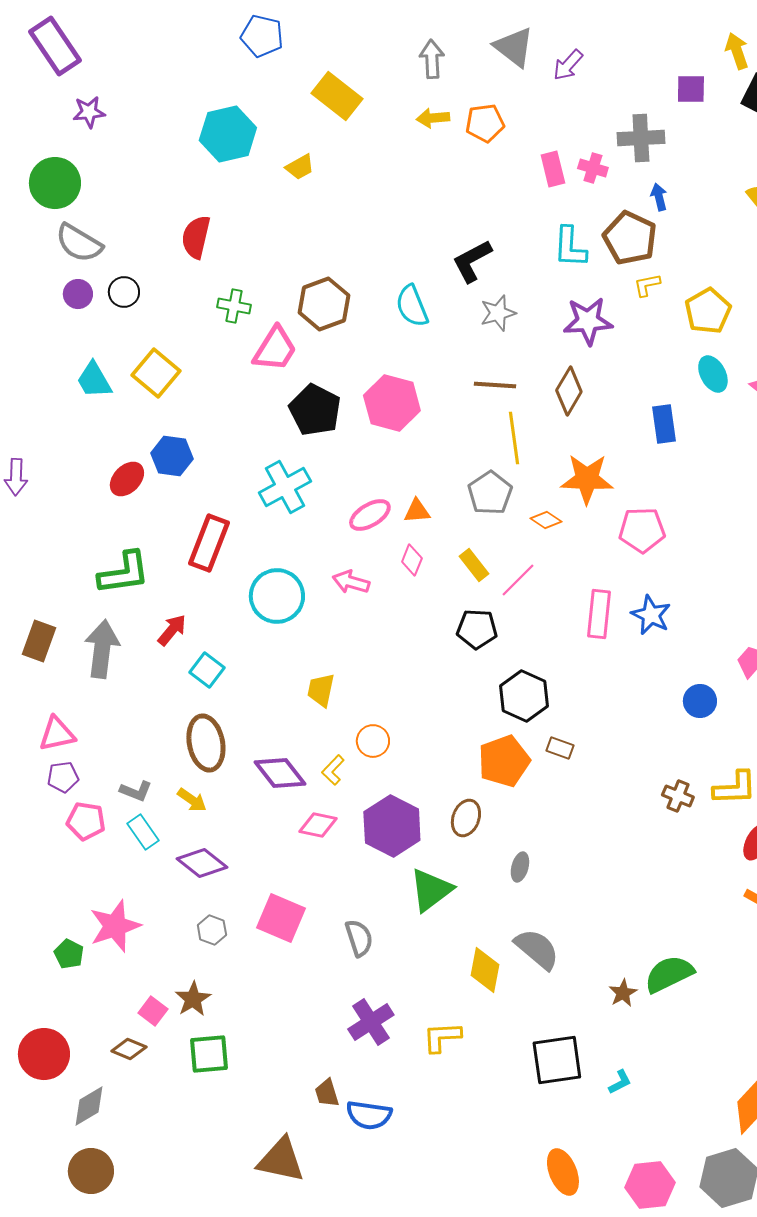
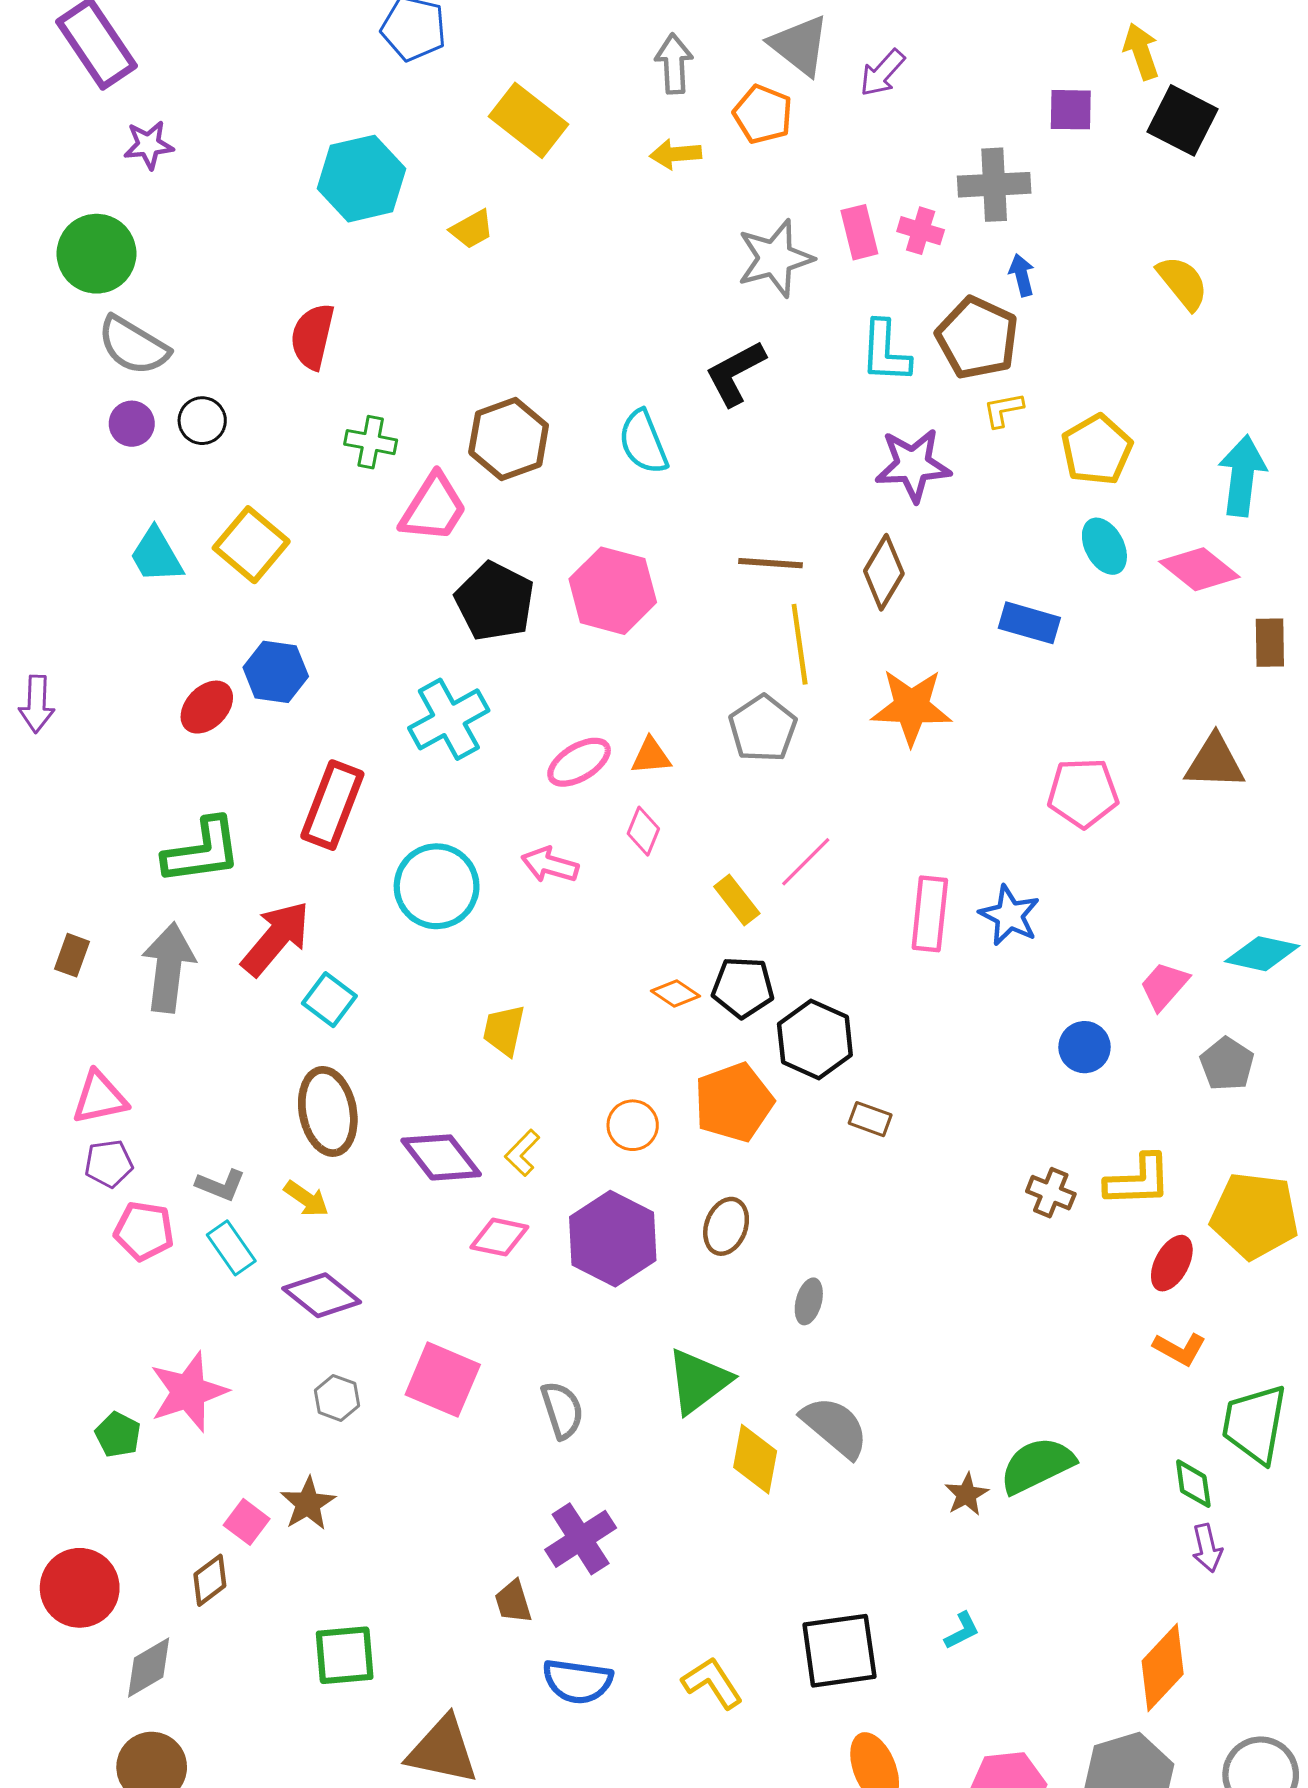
orange pentagon: (485, 123) -> (763, 114), moved, turned 30
gray star: (498, 313) -> (775, 258), moved, size x1.4
blue rectangle: (664, 424) -> (1029, 623), turned -66
orange diamond: (546, 520) -> (676, 994), moved
pink pentagon: (642, 530) -> (1083, 793), moved
yellow rectangle: (474, 565) -> (737, 900), moved
black pentagon: (477, 629) -> (743, 987), moved
red arrow: (172, 630) -> (276, 938), size x1.6
brown rectangle: (39, 641) -> (72, 955), size x0.7
orange circle: (373, 741) -> (633, 1125), moved
orange pentagon: (504, 761) -> (734, 1102), moved
green triangle: (431, 890) -> (698, 1381), moved
yellow L-shape: (442, 1037) -> (712, 1683), moved, turned 60
brown diamond: (129, 1049) -> (210, 1580), turned -60
green square: (209, 1054) -> (345, 1655), moved
black square: (557, 1060) -> (839, 1651), moved
brown trapezoid: (327, 1093) -> (513, 1602), moved

